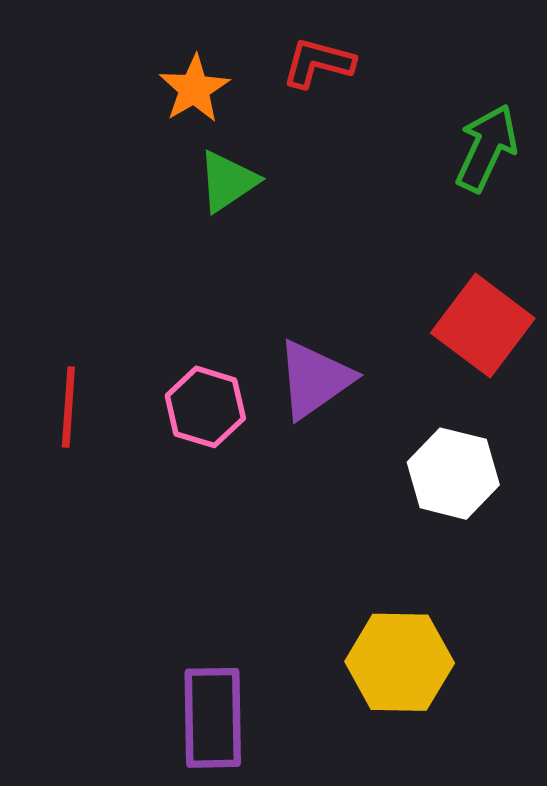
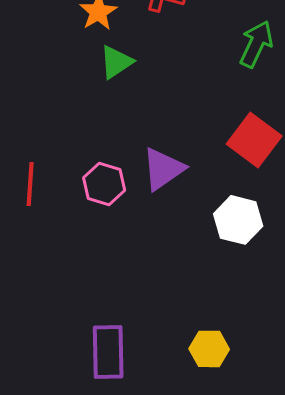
yellow hexagon: (400, 662) -> (209, 349), moved, size x0.7

